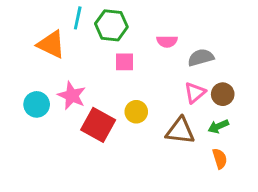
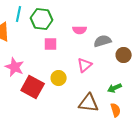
pink triangle: (195, 93) -> (85, 65), moved
brown circle: (223, 94) -> (124, 55), moved
brown triangle: (180, 131) -> (89, 103), moved

